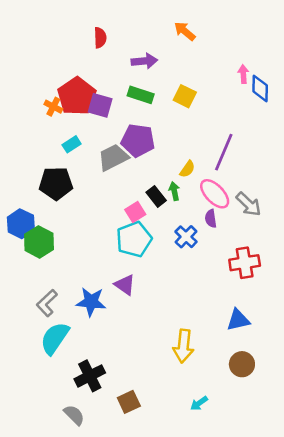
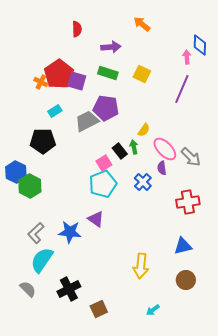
blue diamond: (260, 88) -> (200, 45), moved
purple line: (224, 152) -> (182, 89), moved
gray semicircle: (74, 415) -> (28, 289), moved

